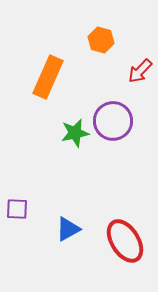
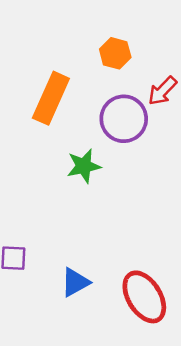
purple circle: (113, 121) -> (124, 119), moved

